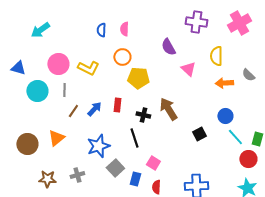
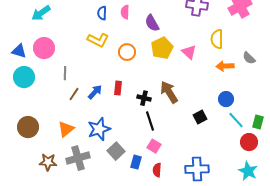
purple semicircle: (168, 47) -> (152, 23), moved
orange circle: (122, 57) -> (127, 52), moved
pink circle: (58, 64) -> (44, 48), moved
yellow L-shape: (88, 68) -> (98, 40), moved
yellow pentagon: (138, 78) -> (162, 48), moved, turned -30
cyan circle: (37, 91) -> (24, 77), moved
orange triangle: (56, 138) -> (66, 129), moved
black line: (134, 138) -> (150, 121), moved
gray cross: (77, 175) -> (78, 158), size x1.6

